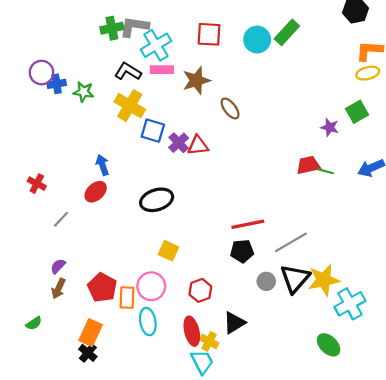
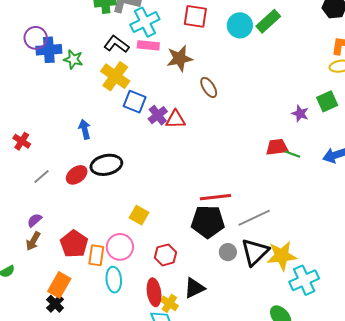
blue cross: (57, 84) -> (49, 50), size x1.4
red ellipse: (96, 192) -> (77, 175), moved
black ellipse: (157, 200) -> (106, 165), moved
black pentagon: (242, 251) -> (208, 222), size x1.5

